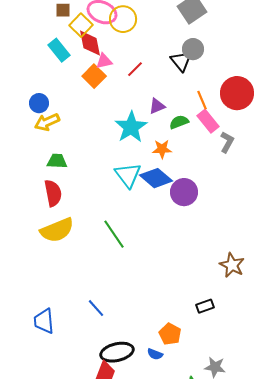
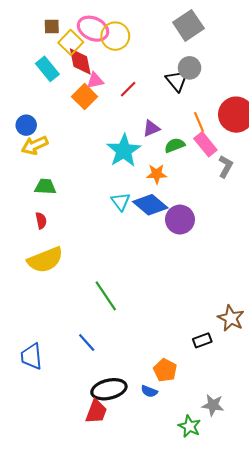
cyan triangle: (128, 175) -> (121, 202), size x0.7
red semicircle: (53, 193) -> (41, 221), size x0.6
green line: (114, 234) -> (106, 296), moved
brown star: (232, 265) -> (231, 318), moved

